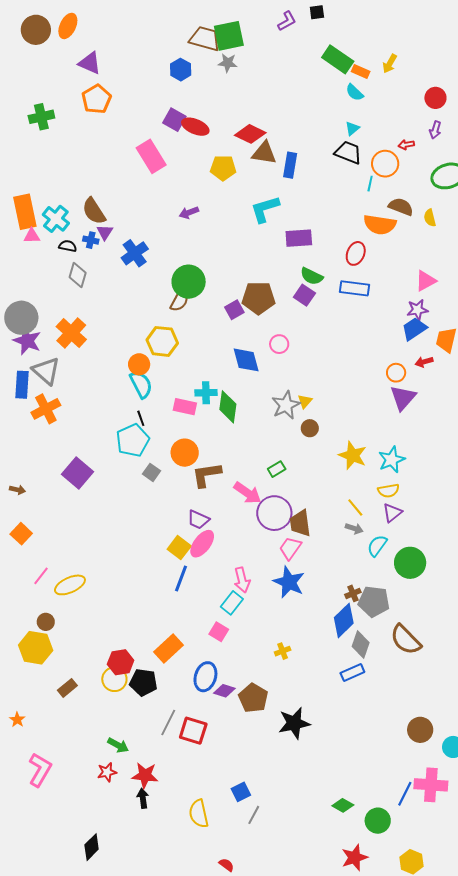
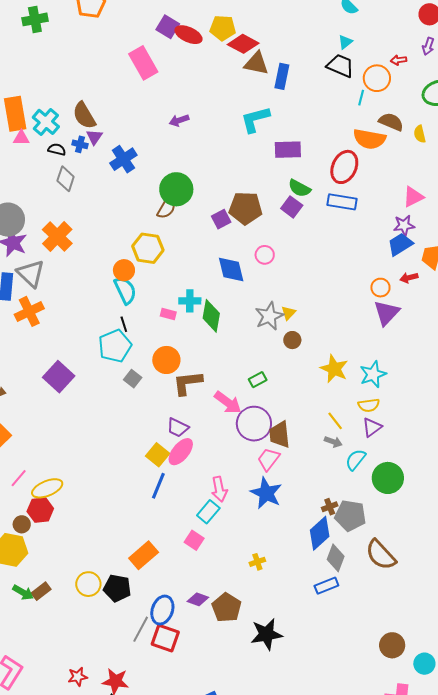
yellow pentagon: (223, 168) -> (223, 28), moved
red ellipse: (356, 253) -> (344, 167), size x1.4
pink rectangle: (185, 407) -> (168, 314), size x0.7
red hexagon: (121, 662) -> (40, 510), moved
blue ellipse: (205, 677) -> (162, 610), moved
green arrow: (118, 745) -> (23, 592), moved

